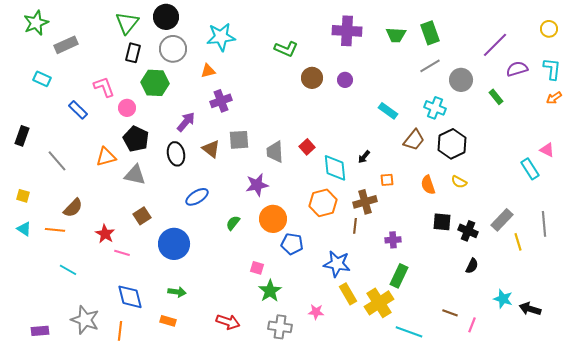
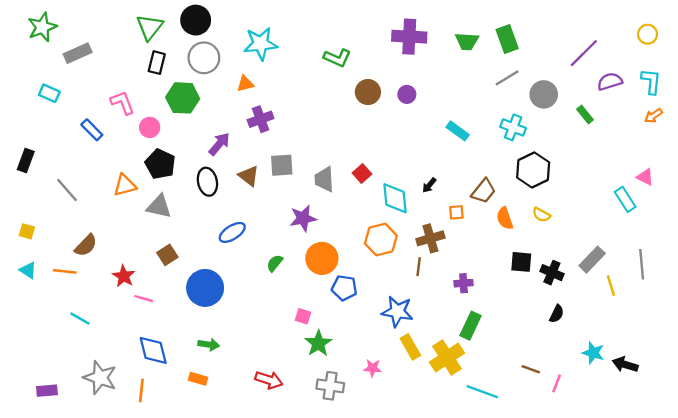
brown trapezoid: (414, 140) -> (484, 191), moved

